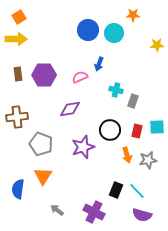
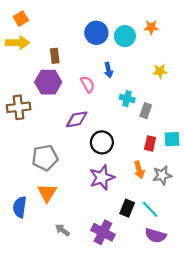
orange star: (133, 15) -> (151, 27), moved
yellow star: (157, 45) -> (160, 71), moved
blue arrow: (99, 64) -> (108, 70), turned -32
brown rectangle: (18, 74) -> (55, 56), moved
pink semicircle: (80, 77) -> (88, 84), turned 84
brown cross: (17, 117) -> (19, 107), moved
black circle: (110, 130) -> (102, 142), moved
gray pentagon: (41, 144) -> (45, 158), turned -30
purple star: (83, 147) -> (102, 177), moved

